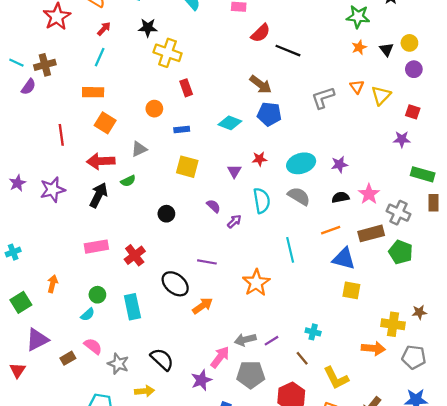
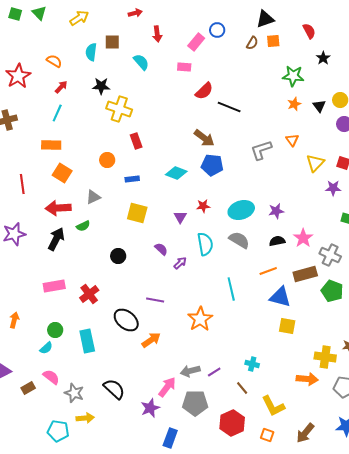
yellow triangle: (381, 95) -> (315, 163), moved
yellow arrow: (145, 391) -> (85, 418), moved

